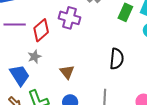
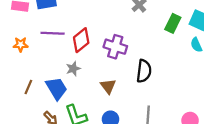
purple cross: (69, 18) -> (115, 47), moved
black semicircle: (117, 59) -> (144, 71), moved

